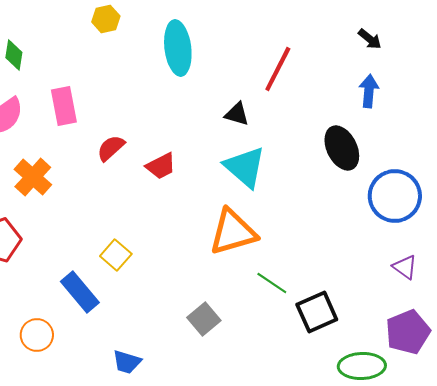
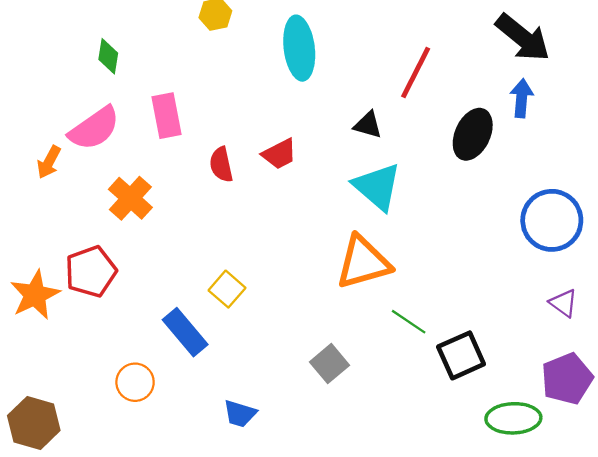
black arrow: (370, 39) -> (523, 38), size x2.0
red semicircle: (111, 148) -> (221, 165), turned -60
black ellipse: (342, 148) -> (473, 134), moved, turned 51
red trapezoid: (161, 166) -> (279, 154), moved

